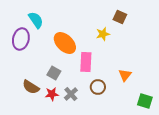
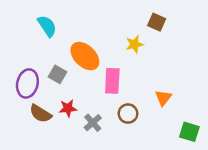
purple ellipse: (21, 39) -> (27, 83), moved
gray square: (54, 73) -> (57, 74), moved
red star: (52, 94) -> (68, 108), moved

